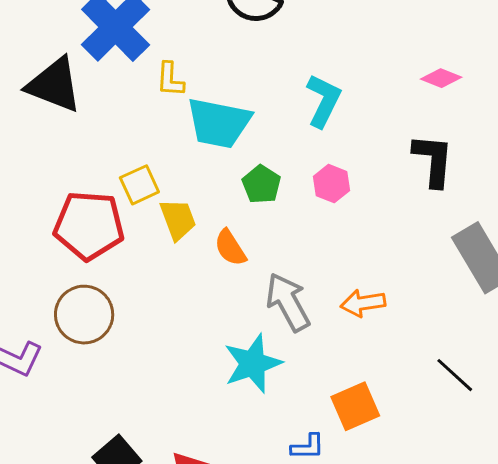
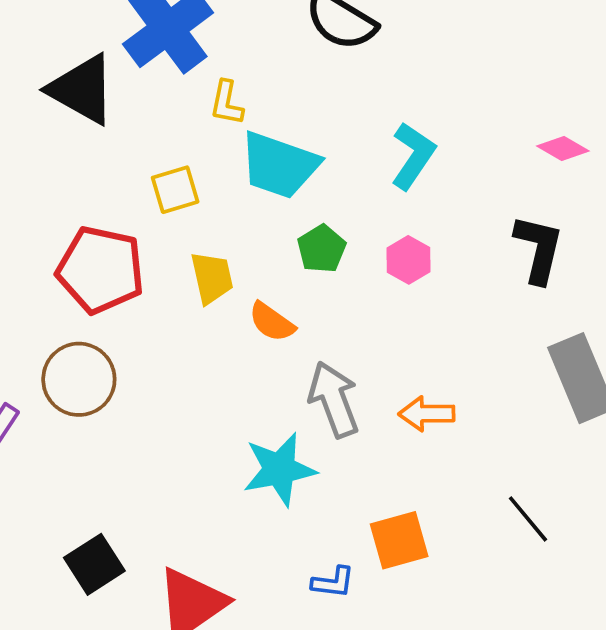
yellow square: (139, 185) -> (175, 190), moved
orange semicircle: (230, 248) -> (272, 322), turned -30

